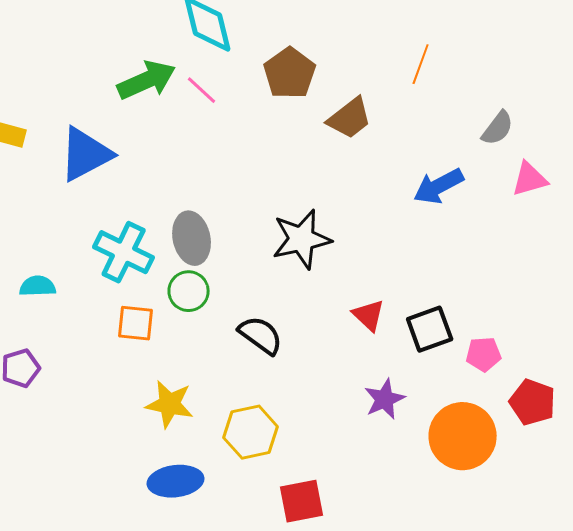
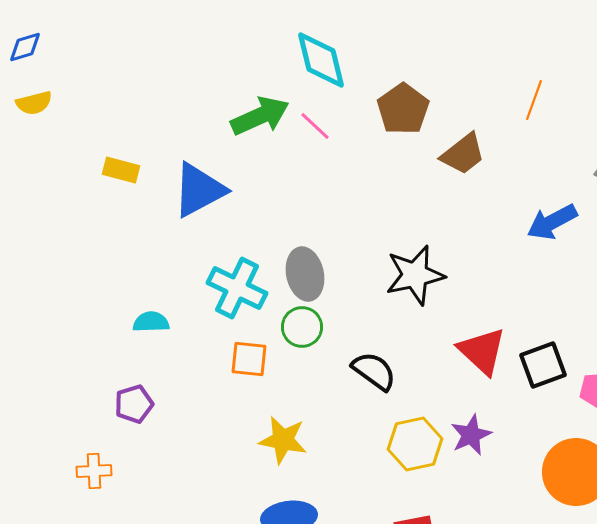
red triangle: (369, 315) -> (482, 351), size x1.5
purple star: (385, 399) -> (471, 435), moved
yellow hexagon: (251, 432) -> (415, 444), moved

